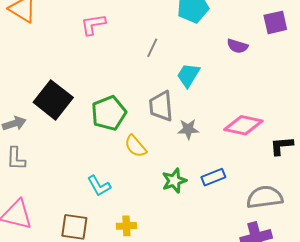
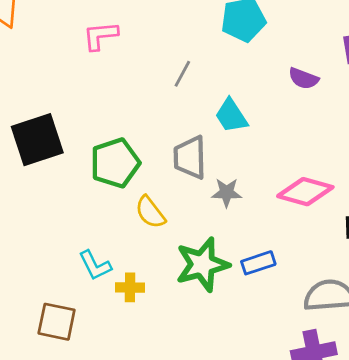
cyan trapezoid: (188, 75) -> (231, 116), turned -68
black square: (53, 100) -> (37, 140), turned 30
green star: (174, 181) -> (202, 265), size x1.5
yellow cross: (126, 226) -> (130, 287), moved

